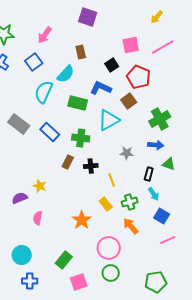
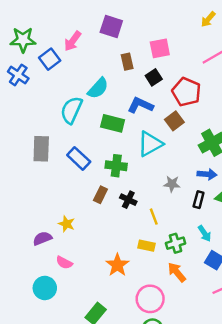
purple square: (88, 17) -> (111, 27), moved
pink square: (131, 45) -> (160, 48), moved
brown rectangle: (81, 52) -> (127, 62), moved
blue square: (34, 62) -> (50, 59), moved
gray rectangle: (19, 124) -> (41, 149), turned 55
black cross: (91, 166) -> (128, 200), turned 32
black rectangle: (149, 174) -> (199, 200), moved
yellow rectangle: (106, 204) -> (146, 246), turned -40
pink semicircle: (38, 218) -> (64, 263), turned -72
cyan circle: (22, 255) -> (45, 288), moved

